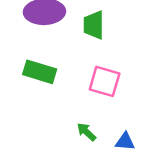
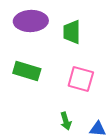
green arrow: (87, 132) -> (66, 121), turned -150

